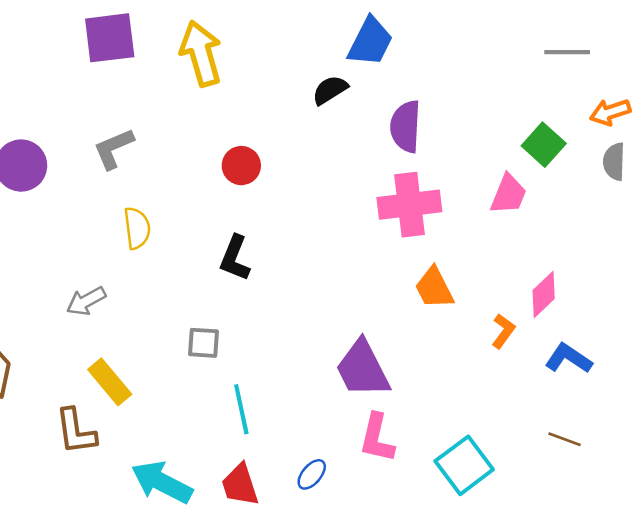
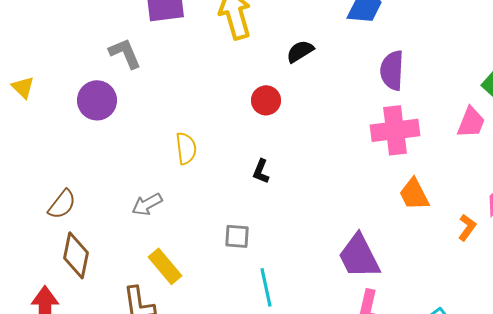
black semicircle: (330, 90) -> (300, 51), moved
gray L-shape: (114, 149) -> (125, 53), moved, turned 90
black L-shape: (235, 258) -> (261, 171), size x0.7

